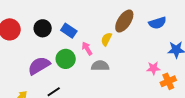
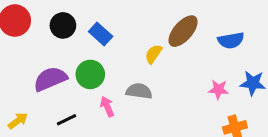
pink arrow: (87, 48) -> (107, 106), moved
pink star: (153, 68) -> (219, 89), moved

